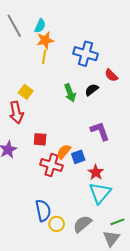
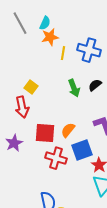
yellow line: (44, 57) -> (63, 53), moved
red square: (40, 139) -> (45, 133), size x1.5
orange semicircle: (64, 152) -> (68, 130), moved
blue square: (78, 157) -> (82, 150), size x1.5

